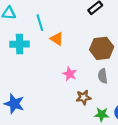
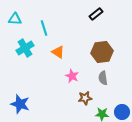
orange triangle: (57, 39) -> (58, 52), moved
cyan cross: (20, 44) -> (25, 48), turned -30

